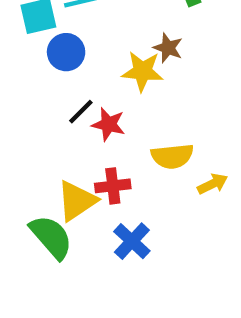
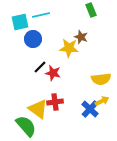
yellow semicircle: (172, 156) -> (101, 79), moved
yellow triangle: (77, 201) -> (38, 109), turned -50
blue cross: (132, 241) -> (90, 109), moved

